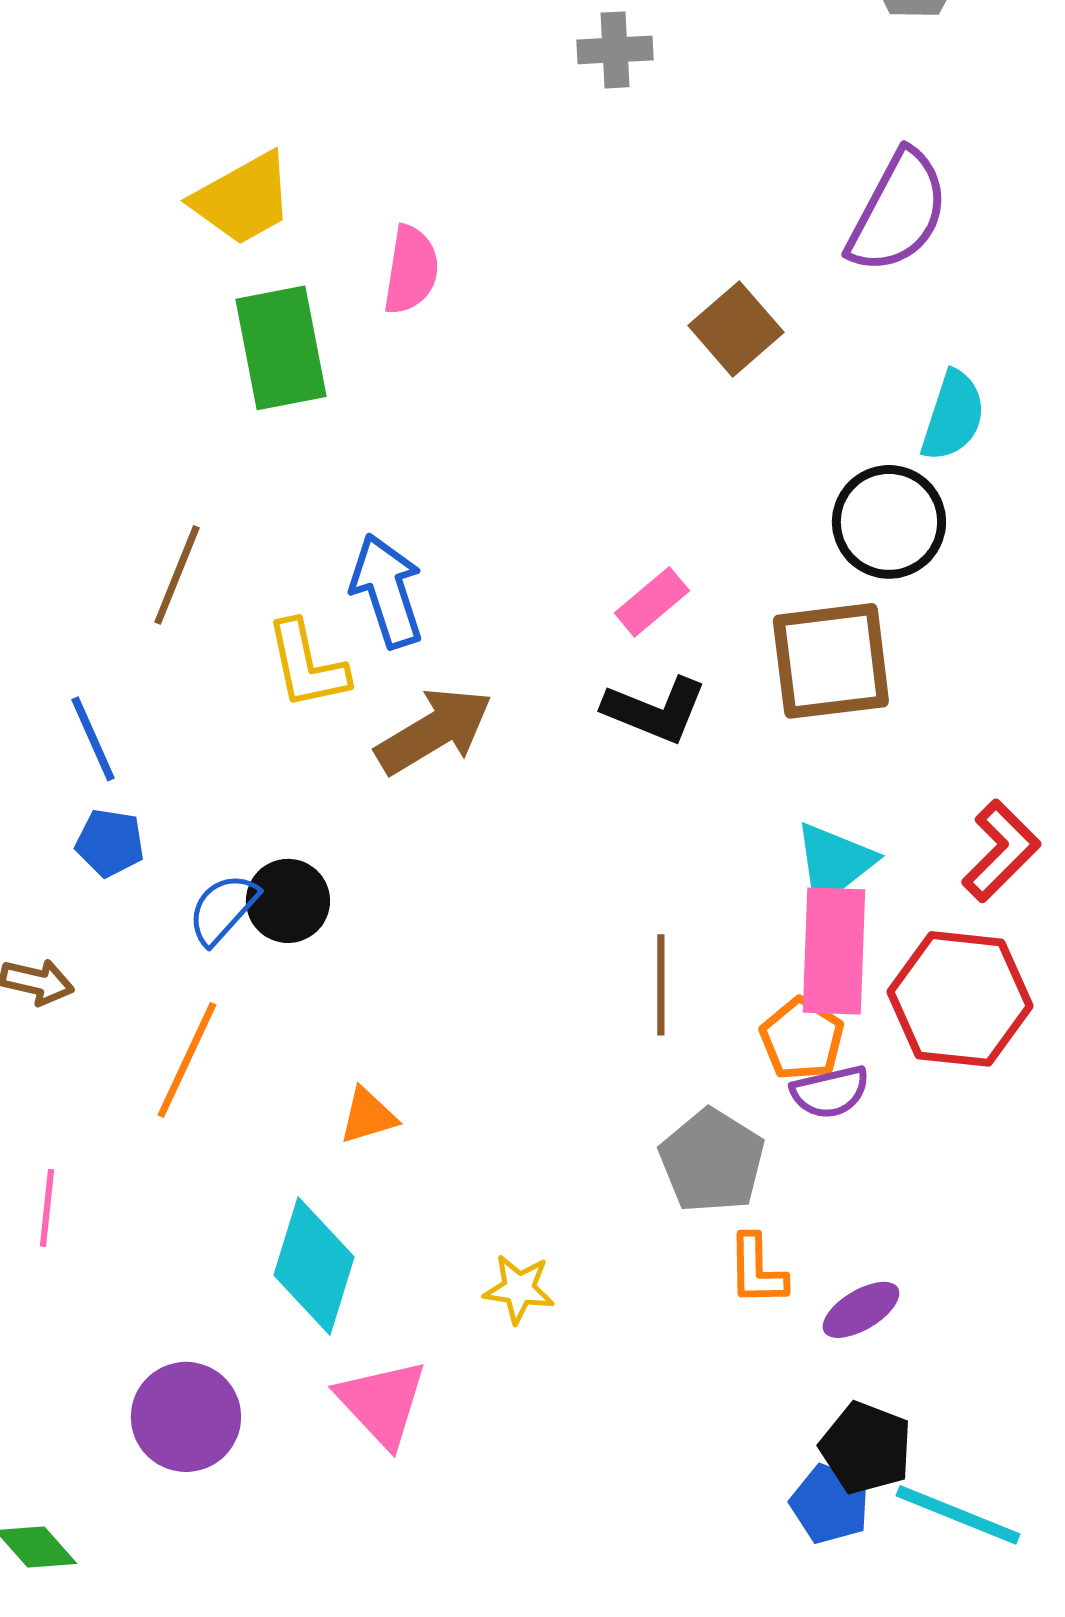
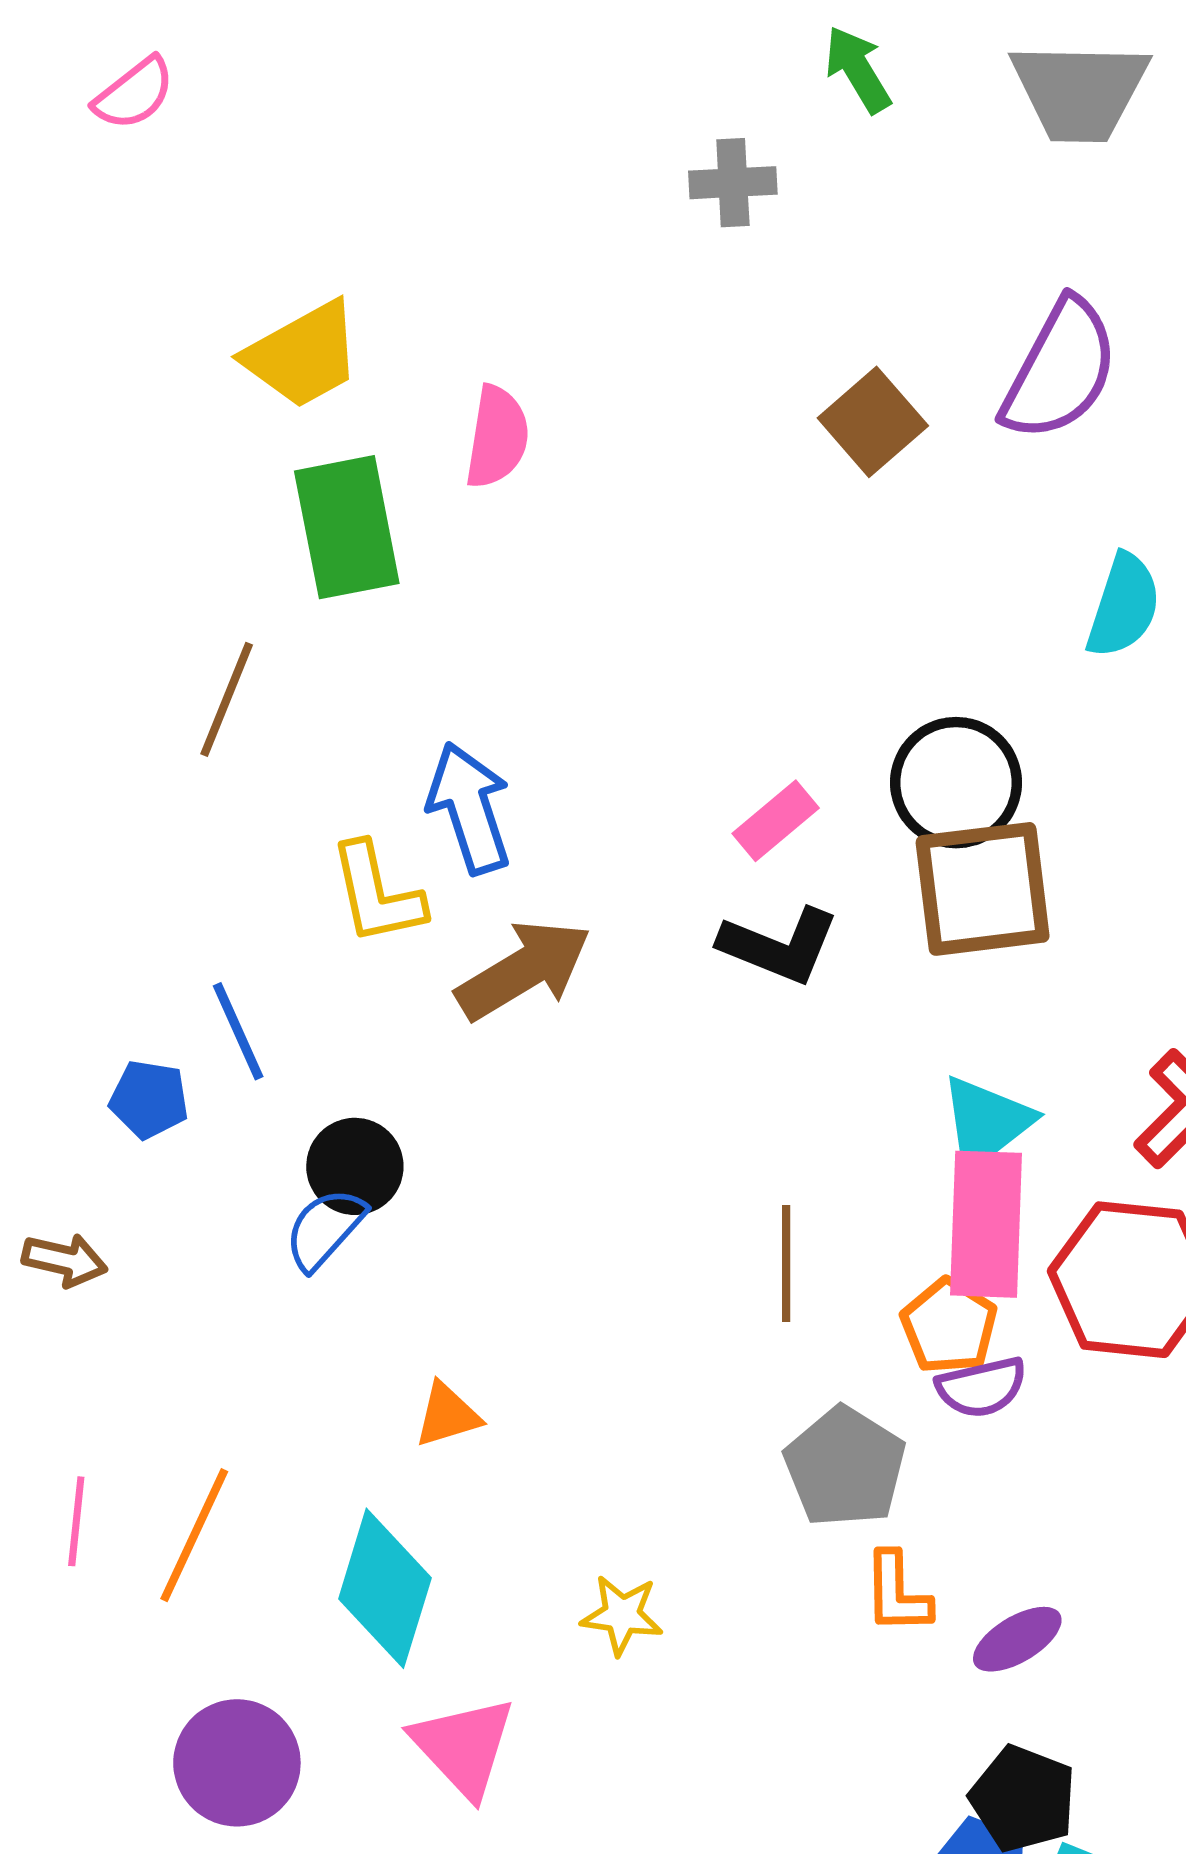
brown square: (736, 329) -> (873, 422), moved
black circle: (889, 522) -> (956, 783), moved
brown line: (177, 575) -> (227, 699), moved
blue line: (93, 739) -> (238, 1031), moved
blue semicircle: (223, 909) -> (325, 1229), moved
orange line: (187, 1060) -> (194, 1535), moved

